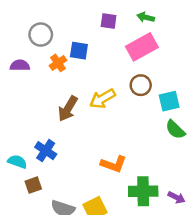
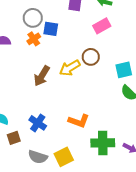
gray circle: (41, 35) -> (33, 18), moved
pink rectangle: (142, 47) -> (102, 26), size x0.7
brown circle: (141, 85) -> (91, 57), moved
blue cross: (46, 151) -> (38, 123), moved

